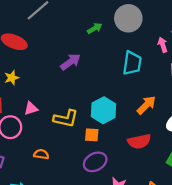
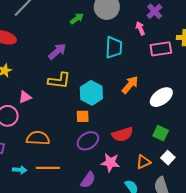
yellow L-shape: (66, 119) -> (59, 81), moved
red semicircle: (139, 141) -> (122, 134), moved
orange semicircle: (41, 154) -> (38, 138), size x1.6

